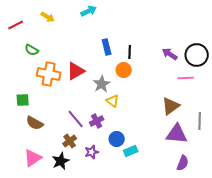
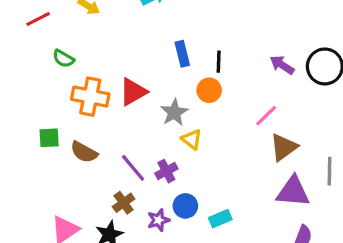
pink line: (186, 78) -> (266, 116), moved, turned -42
brown semicircle: (35, 123) -> (84, 152), moved
blue circle: (117, 139) -> (185, 206), moved

